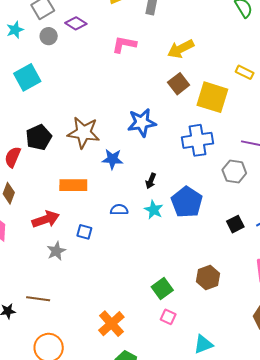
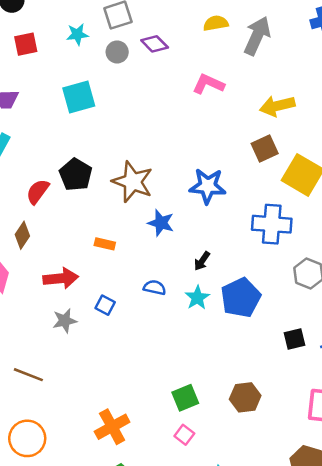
black pentagon: (39, 137) -> (76, 175), turned -30
orange rectangle: (73, 185) -> (105, 244), size x0.6

